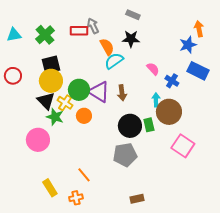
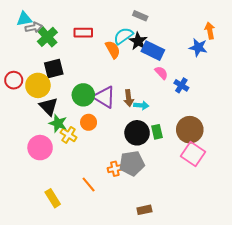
gray arrow: (93, 26) -> (34, 27), moved, turned 105
cyan triangle: (14, 35) -> (24, 19), moved
black star: (131, 39) -> (138, 41), turned 30
blue star: (188, 45) -> (198, 47), turned 30
cyan semicircle: (114, 61) -> (123, 36), moved
blue rectangle: (198, 71) -> (153, 51), moved
yellow circle: (51, 81) -> (38, 85), moved
cyan arrow: (156, 100) -> (141, 105), moved, turned 96
yellow cross: (65, 103) -> (69, 135), moved
brown circle: (169, 112) -> (190, 130), moved
orange cross: (76, 198) -> (115, 169), moved

